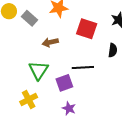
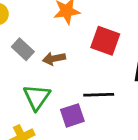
gray rectangle: (29, 18) -> (23, 49), moved

